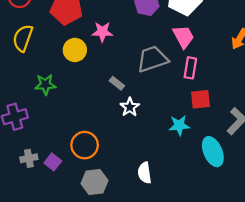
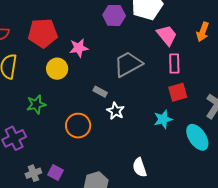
pink trapezoid: (183, 37) -> (167, 35), moved
pink rectangle: (190, 68) -> (174, 64), moved
orange circle: (85, 145) -> (78, 126), moved

